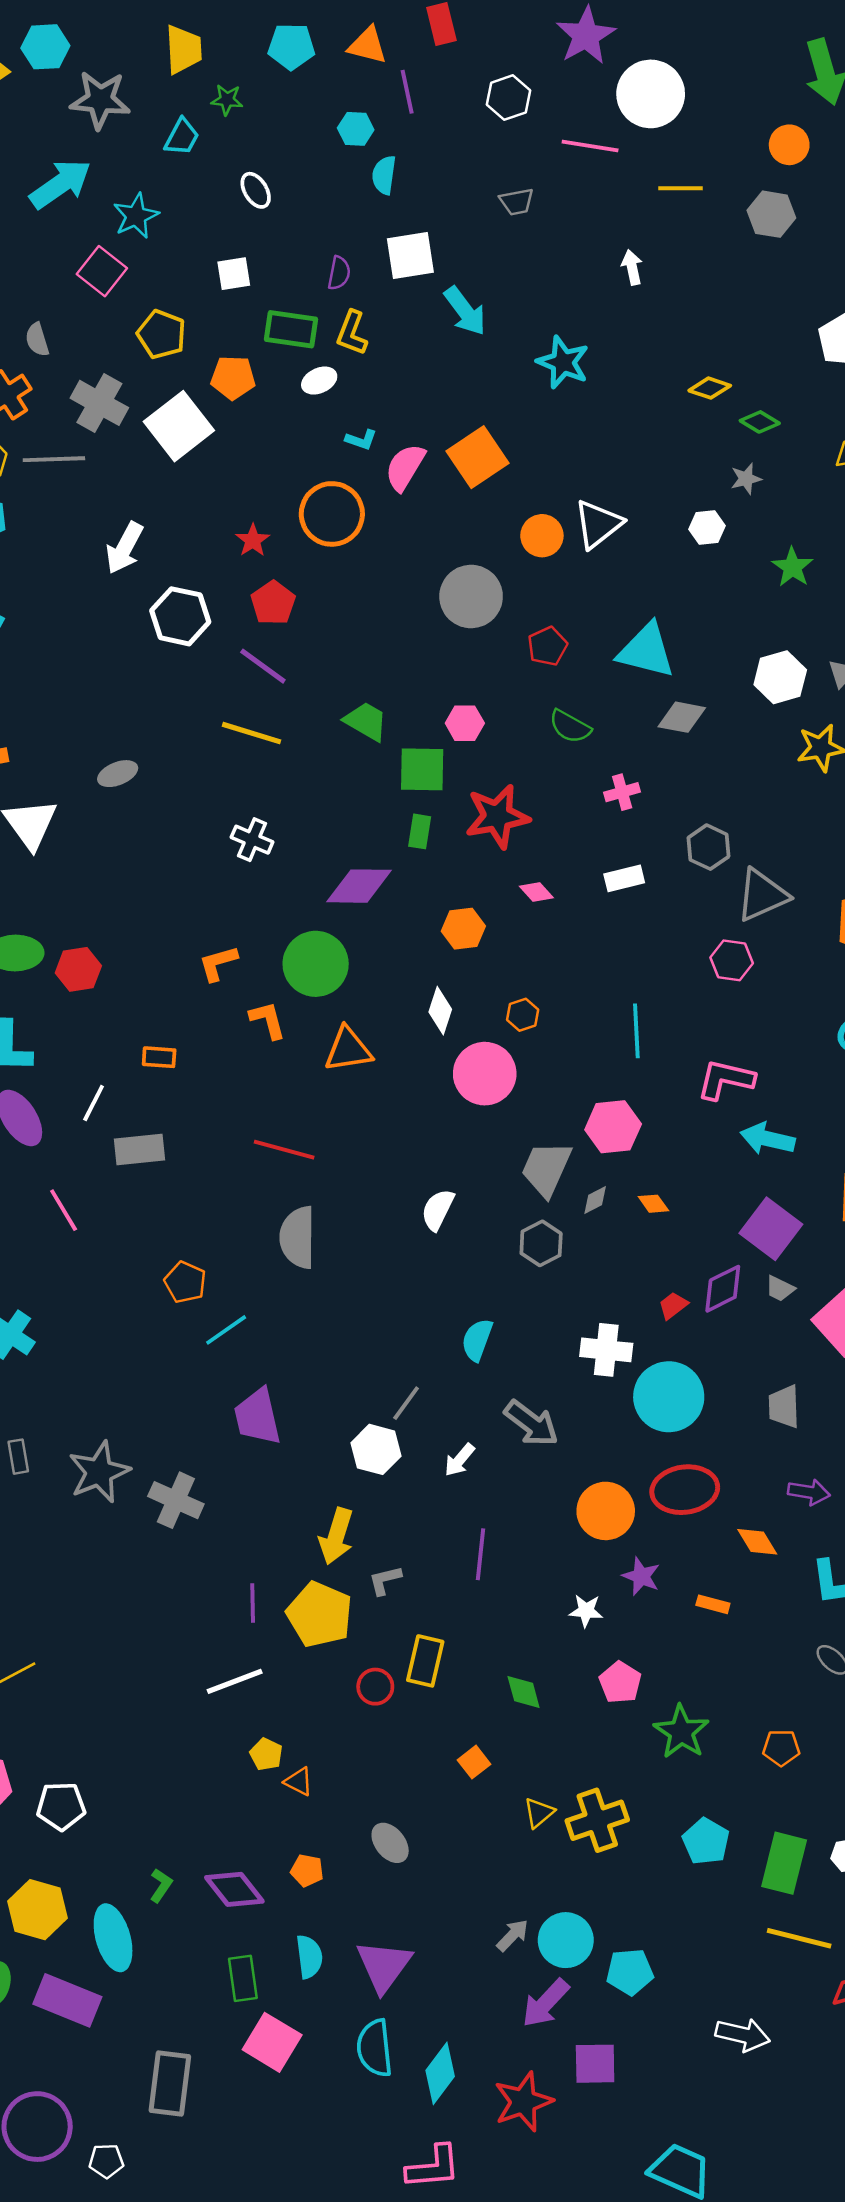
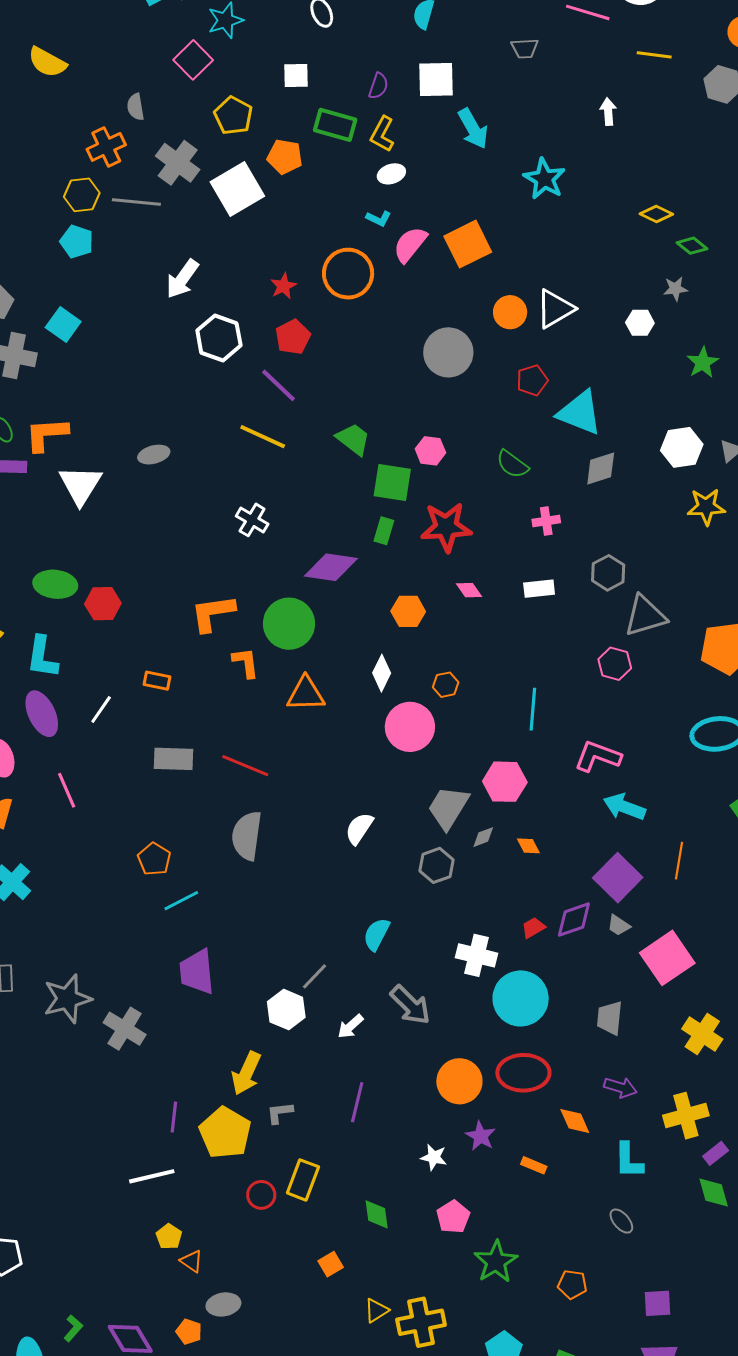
white ellipse: (319, 381) -> (391, 174), moved
red pentagon: (547, 646) -> (532, 380), moved
gray diamond: (682, 717) -> (601, 469), turned -36
orange L-shape: (218, 963) -> (213, 613), size x1.4
gray rectangle: (140, 1149) -> (173, 759), moved
gray ellipse: (390, 1843) -> (223, 1304), moved, turned -68

